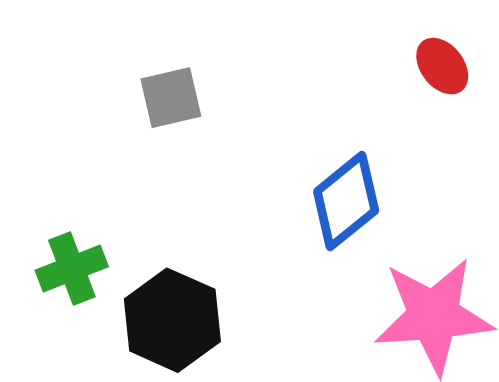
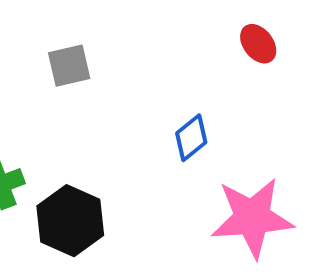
blue diamond: (346, 201) -> (191, 138), size x0.7

